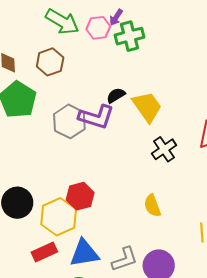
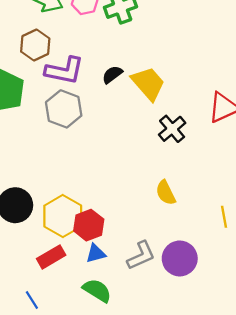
purple L-shape: (96, 117) -> (64, 71), moved
red hexagon: (80, 196) -> (89, 225), moved
blue triangle: (84, 253) -> (96, 253), size x0.6

